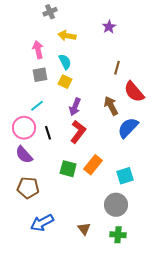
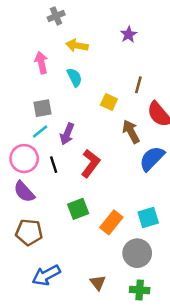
gray square: (40, 75) -> (43, 108), moved
yellow square: (65, 82) -> (109, 102), moved
purple arrow: (75, 107) -> (67, 134), moved
orange rectangle: (93, 165) -> (111, 222), moved
green square: (68, 169) -> (78, 209), turned -36

